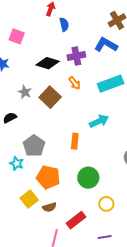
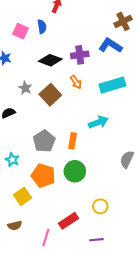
blue semicircle: (64, 24) -> (42, 27), moved
gray pentagon: (34, 146) -> (44, 141), moved
green circle: (88, 178) -> (75, 171), moved
brown semicircle: (49, 207) -> (15, 226), moved

